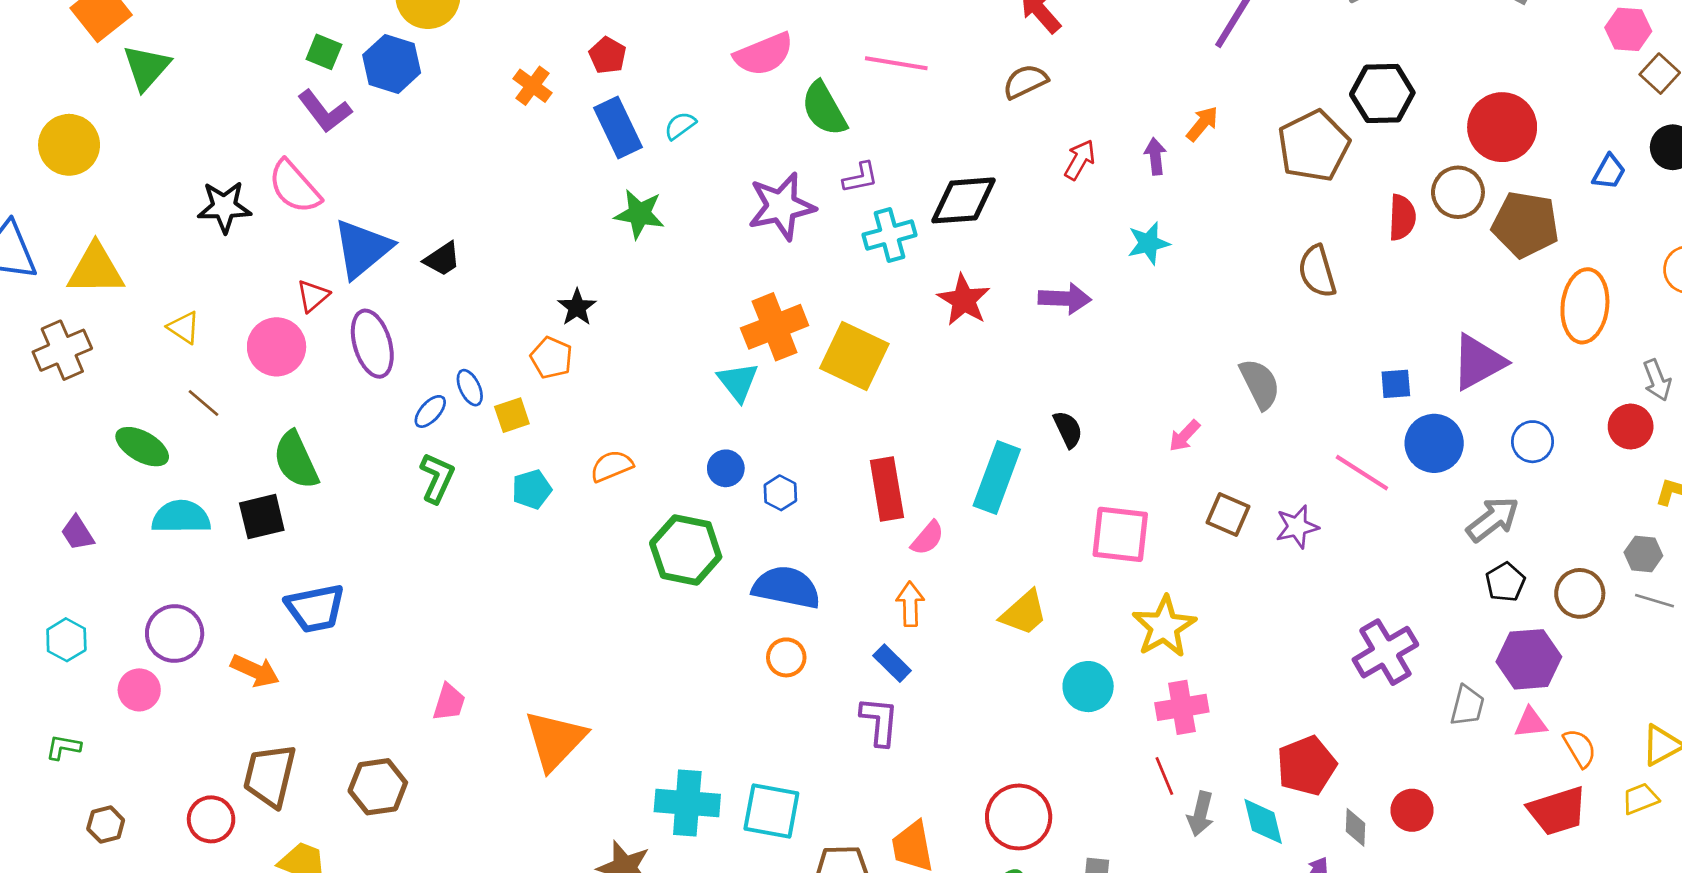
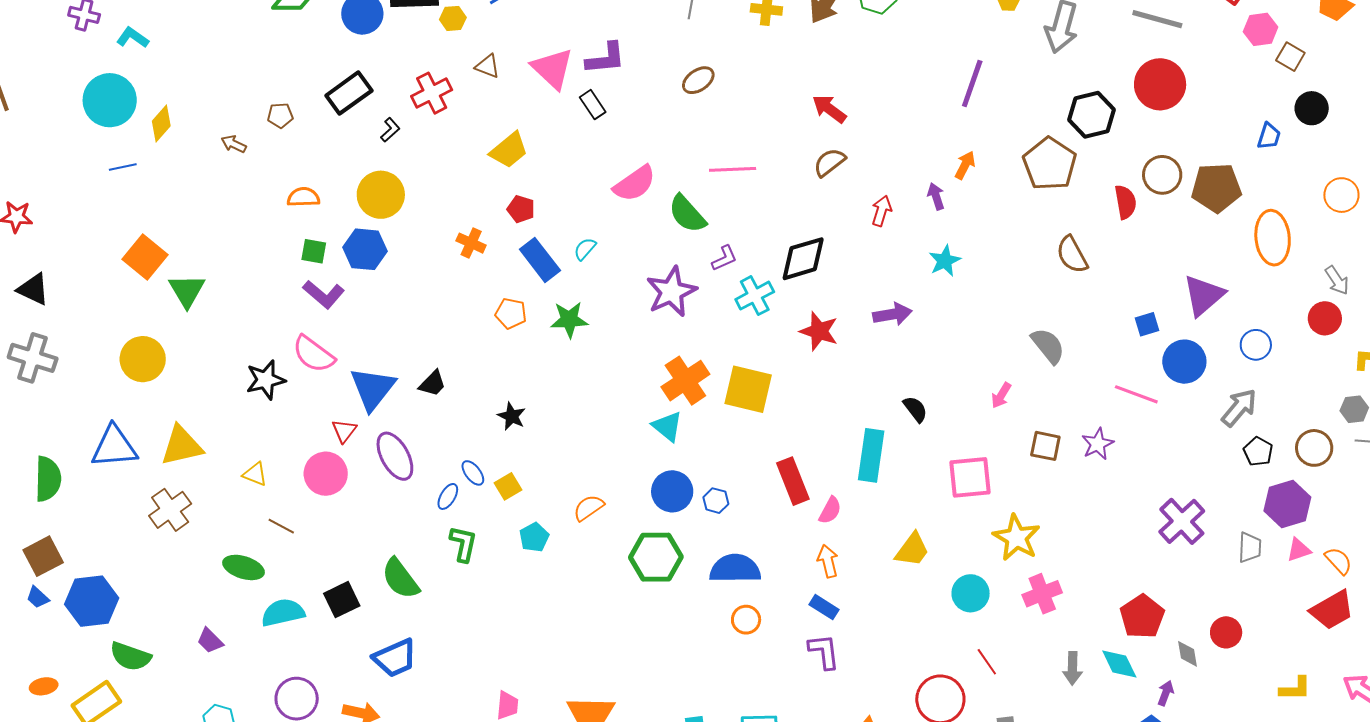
red circle: (1502, 127) -> (1160, 84), moved
black star: (577, 307) -> (512, 416), moved
orange pentagon: (551, 358) -> (511, 313), moved
green semicircle: (296, 460) -> (400, 579), moved
blue circle: (726, 468) -> (672, 491), size x1.5
red line: (1164, 776) -> (987, 662), moved

